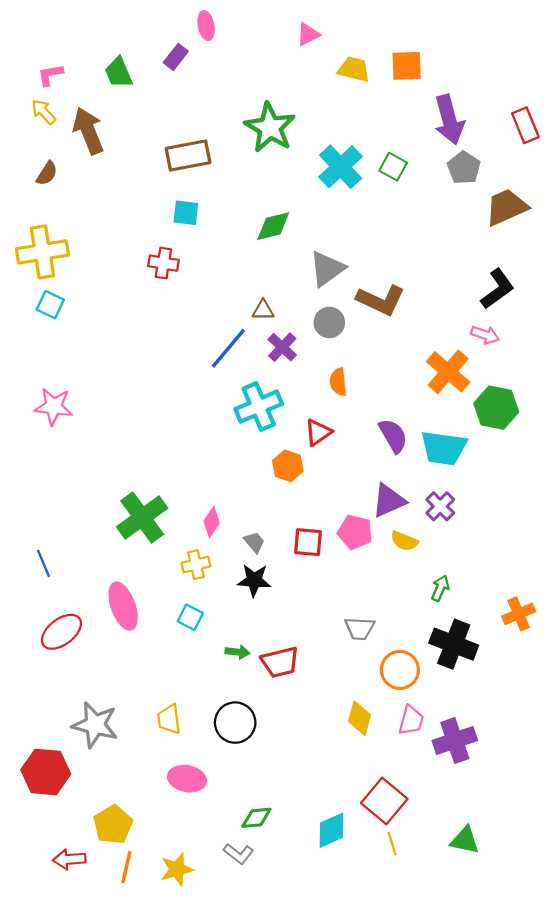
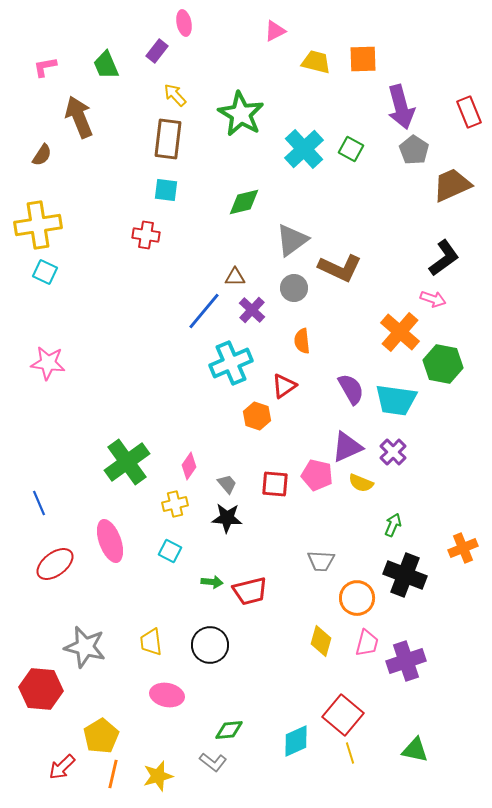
yellow arrow: (44, 112) -> (175, 95), moved
brown rectangle: (188, 156) -> (168, 139), turned -72
red arrow: (69, 859) -> (62, 767), turned -40

